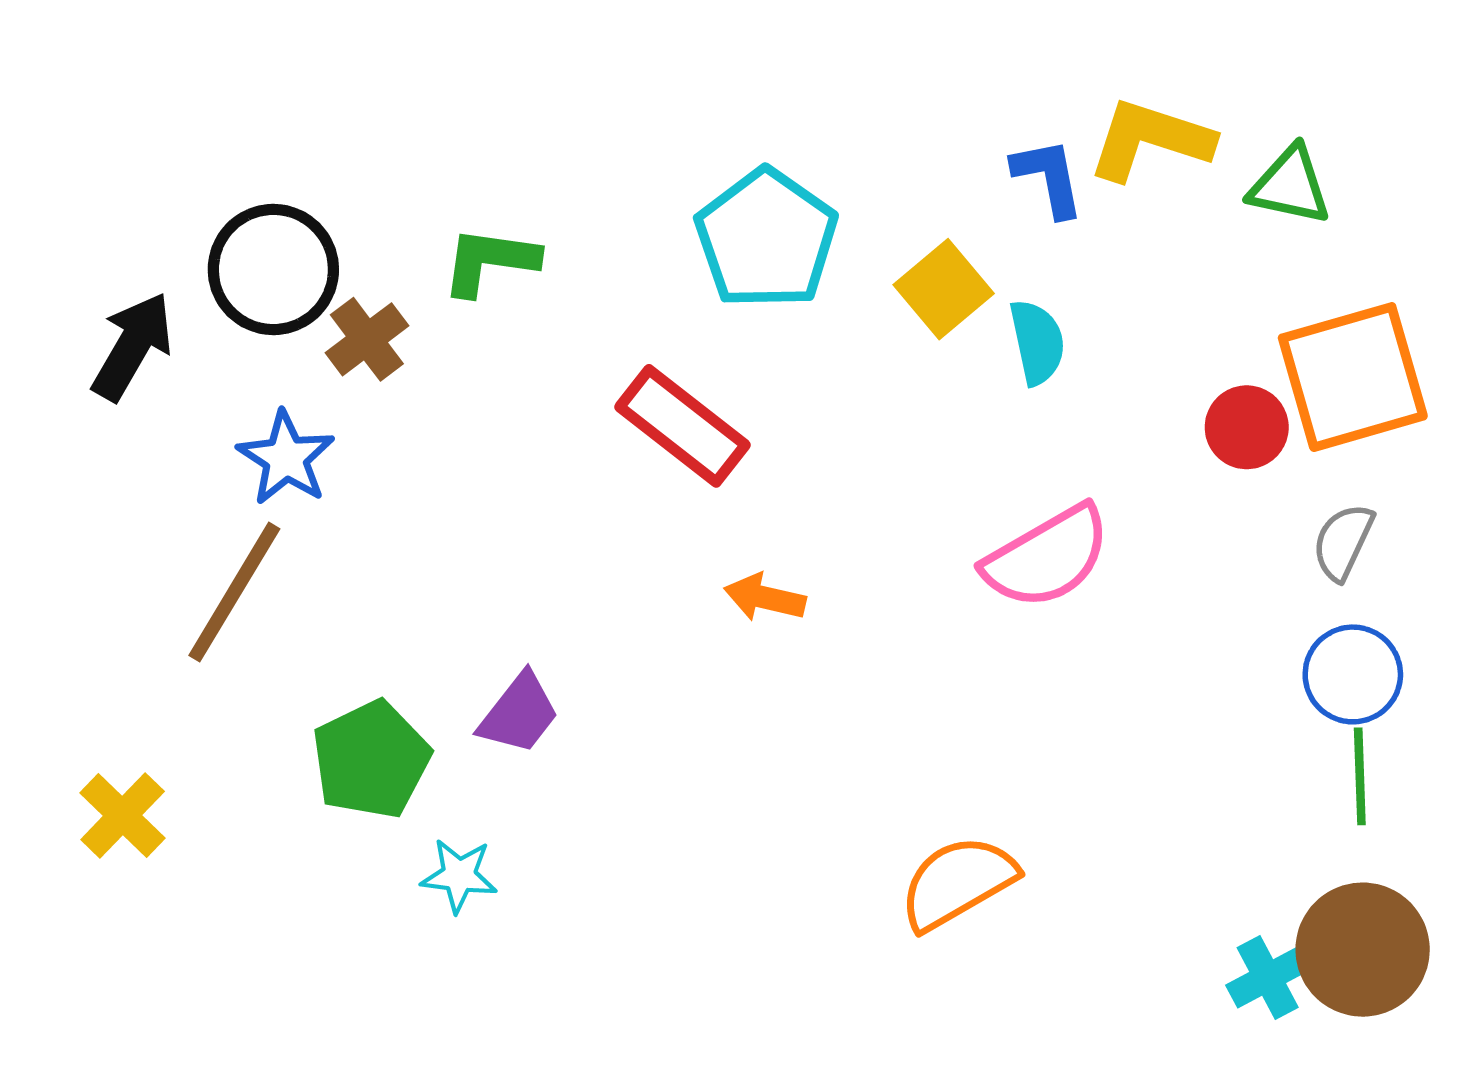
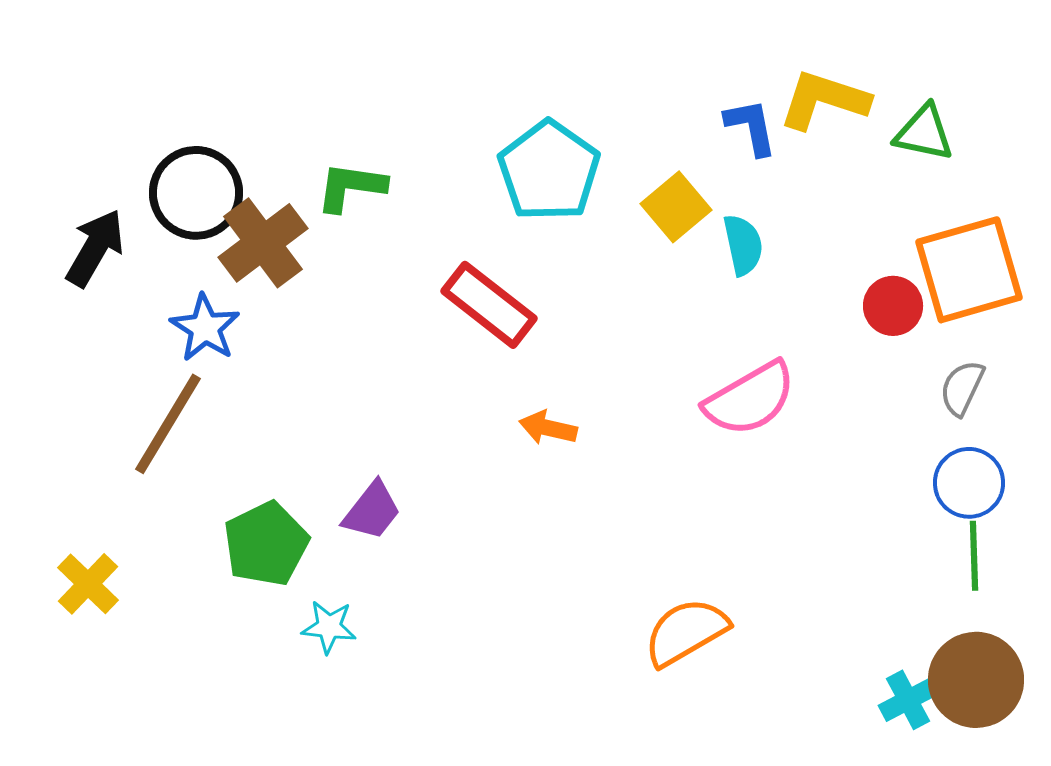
brown cross: (367, 339) -> (263, 243), size x1.5

